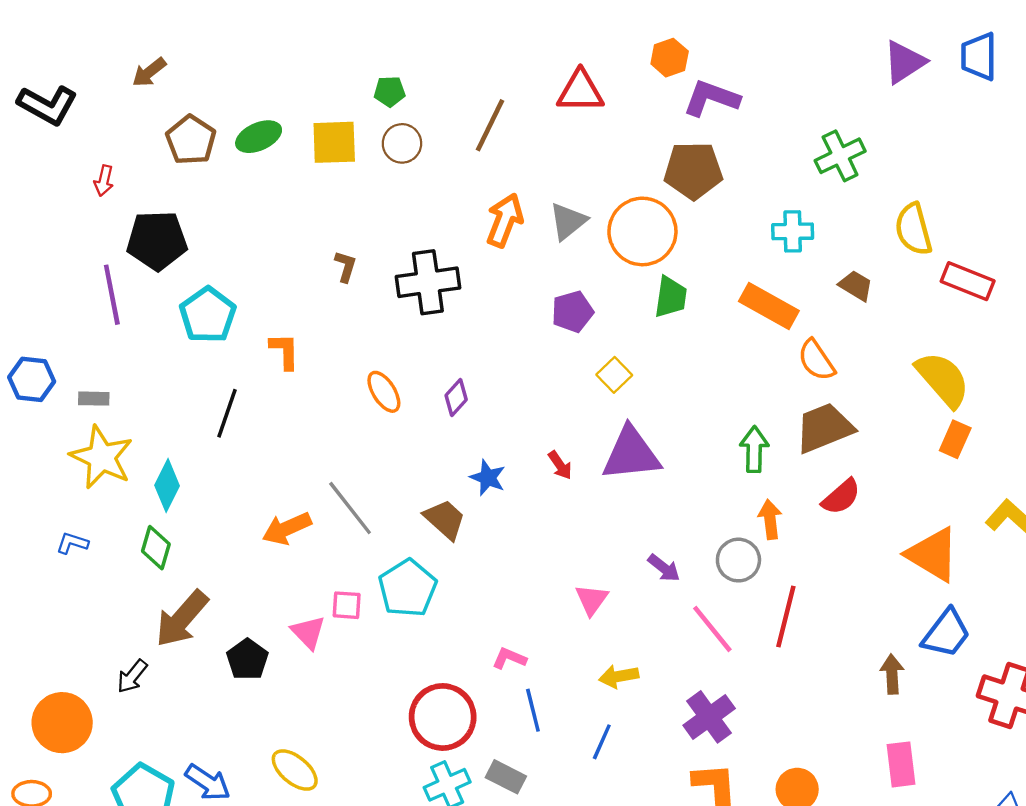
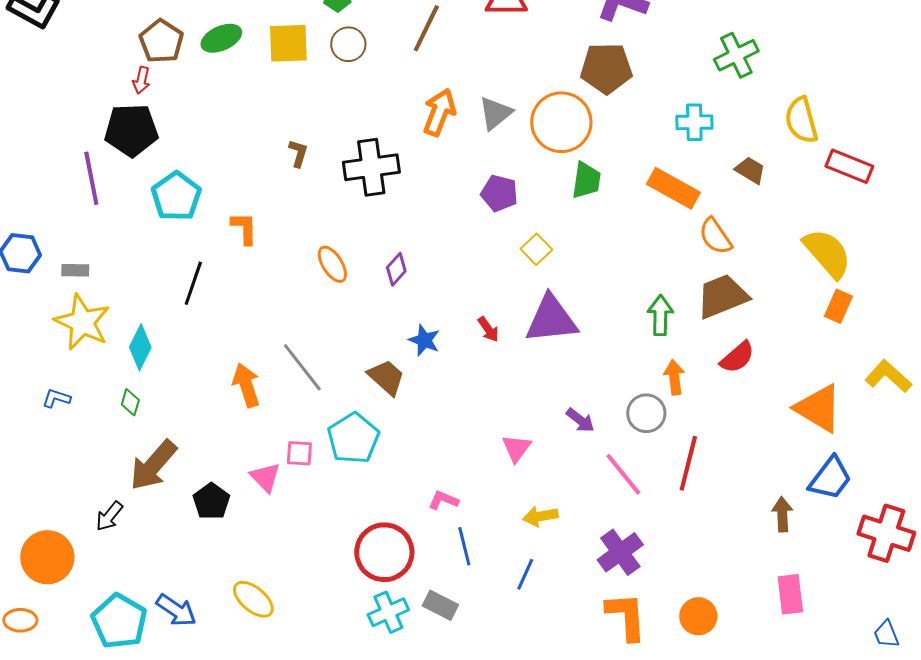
red arrow: (104, 181) -> (141, 80), moved
purple pentagon: (572, 312) -> (499, 193), turned 30
orange arrow: (287, 528) -> (246, 385), turned 96
green diamond: (156, 548) -> (130, 402), size x0.7

